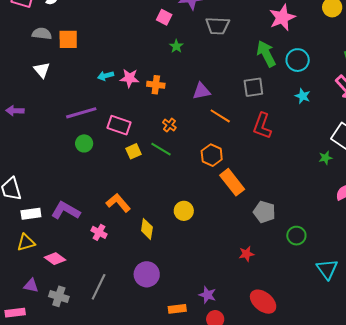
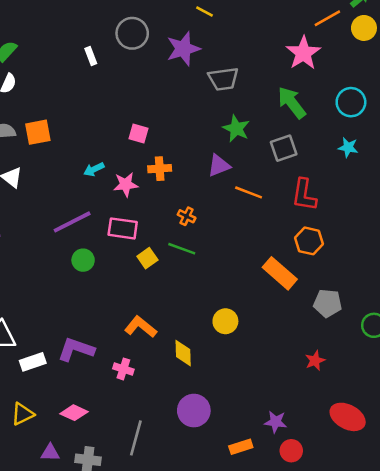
pink square: (164, 17) -> (139, 134), moved
green star: (176, 46) -> (236, 129), moved, size x1.5
cyan circle: (298, 60) -> (351, 102), moved
pink star: (129, 78) -> (126, 184), moved
orange hexagon: (212, 155) -> (309, 241), moved
yellow triangle: (26, 242) -> (23, 414), moved

